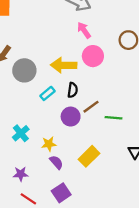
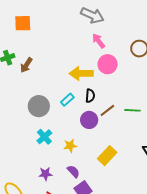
gray circle: (24, 70) -> (39, 106), moved
green line: (114, 118) -> (132, 110), moved
purple semicircle: (56, 162) -> (73, 171), moved

